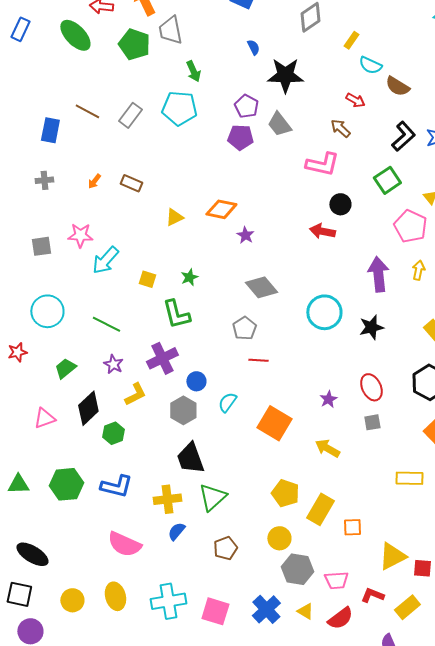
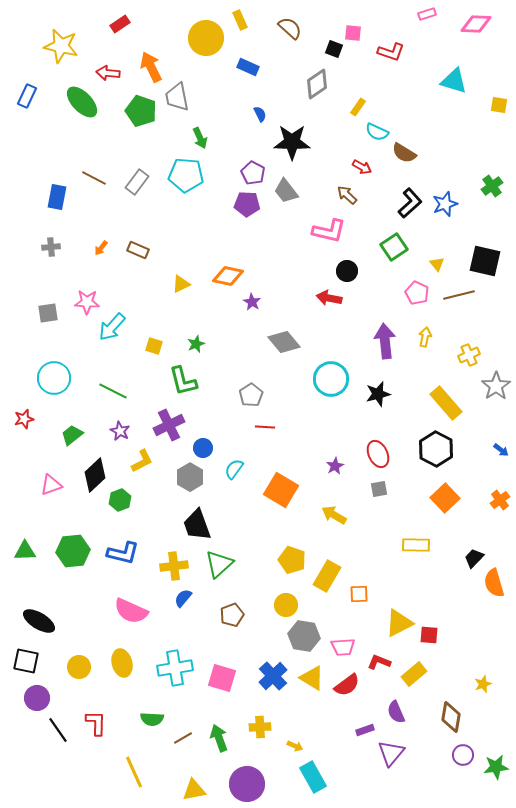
pink pentagon: (410, 226) -> (417, 293), size x0.7
gray diamond: (261, 287) -> (284, 342), moved
yellow triangle: (305, 611) -> (312, 678), size x1.5

